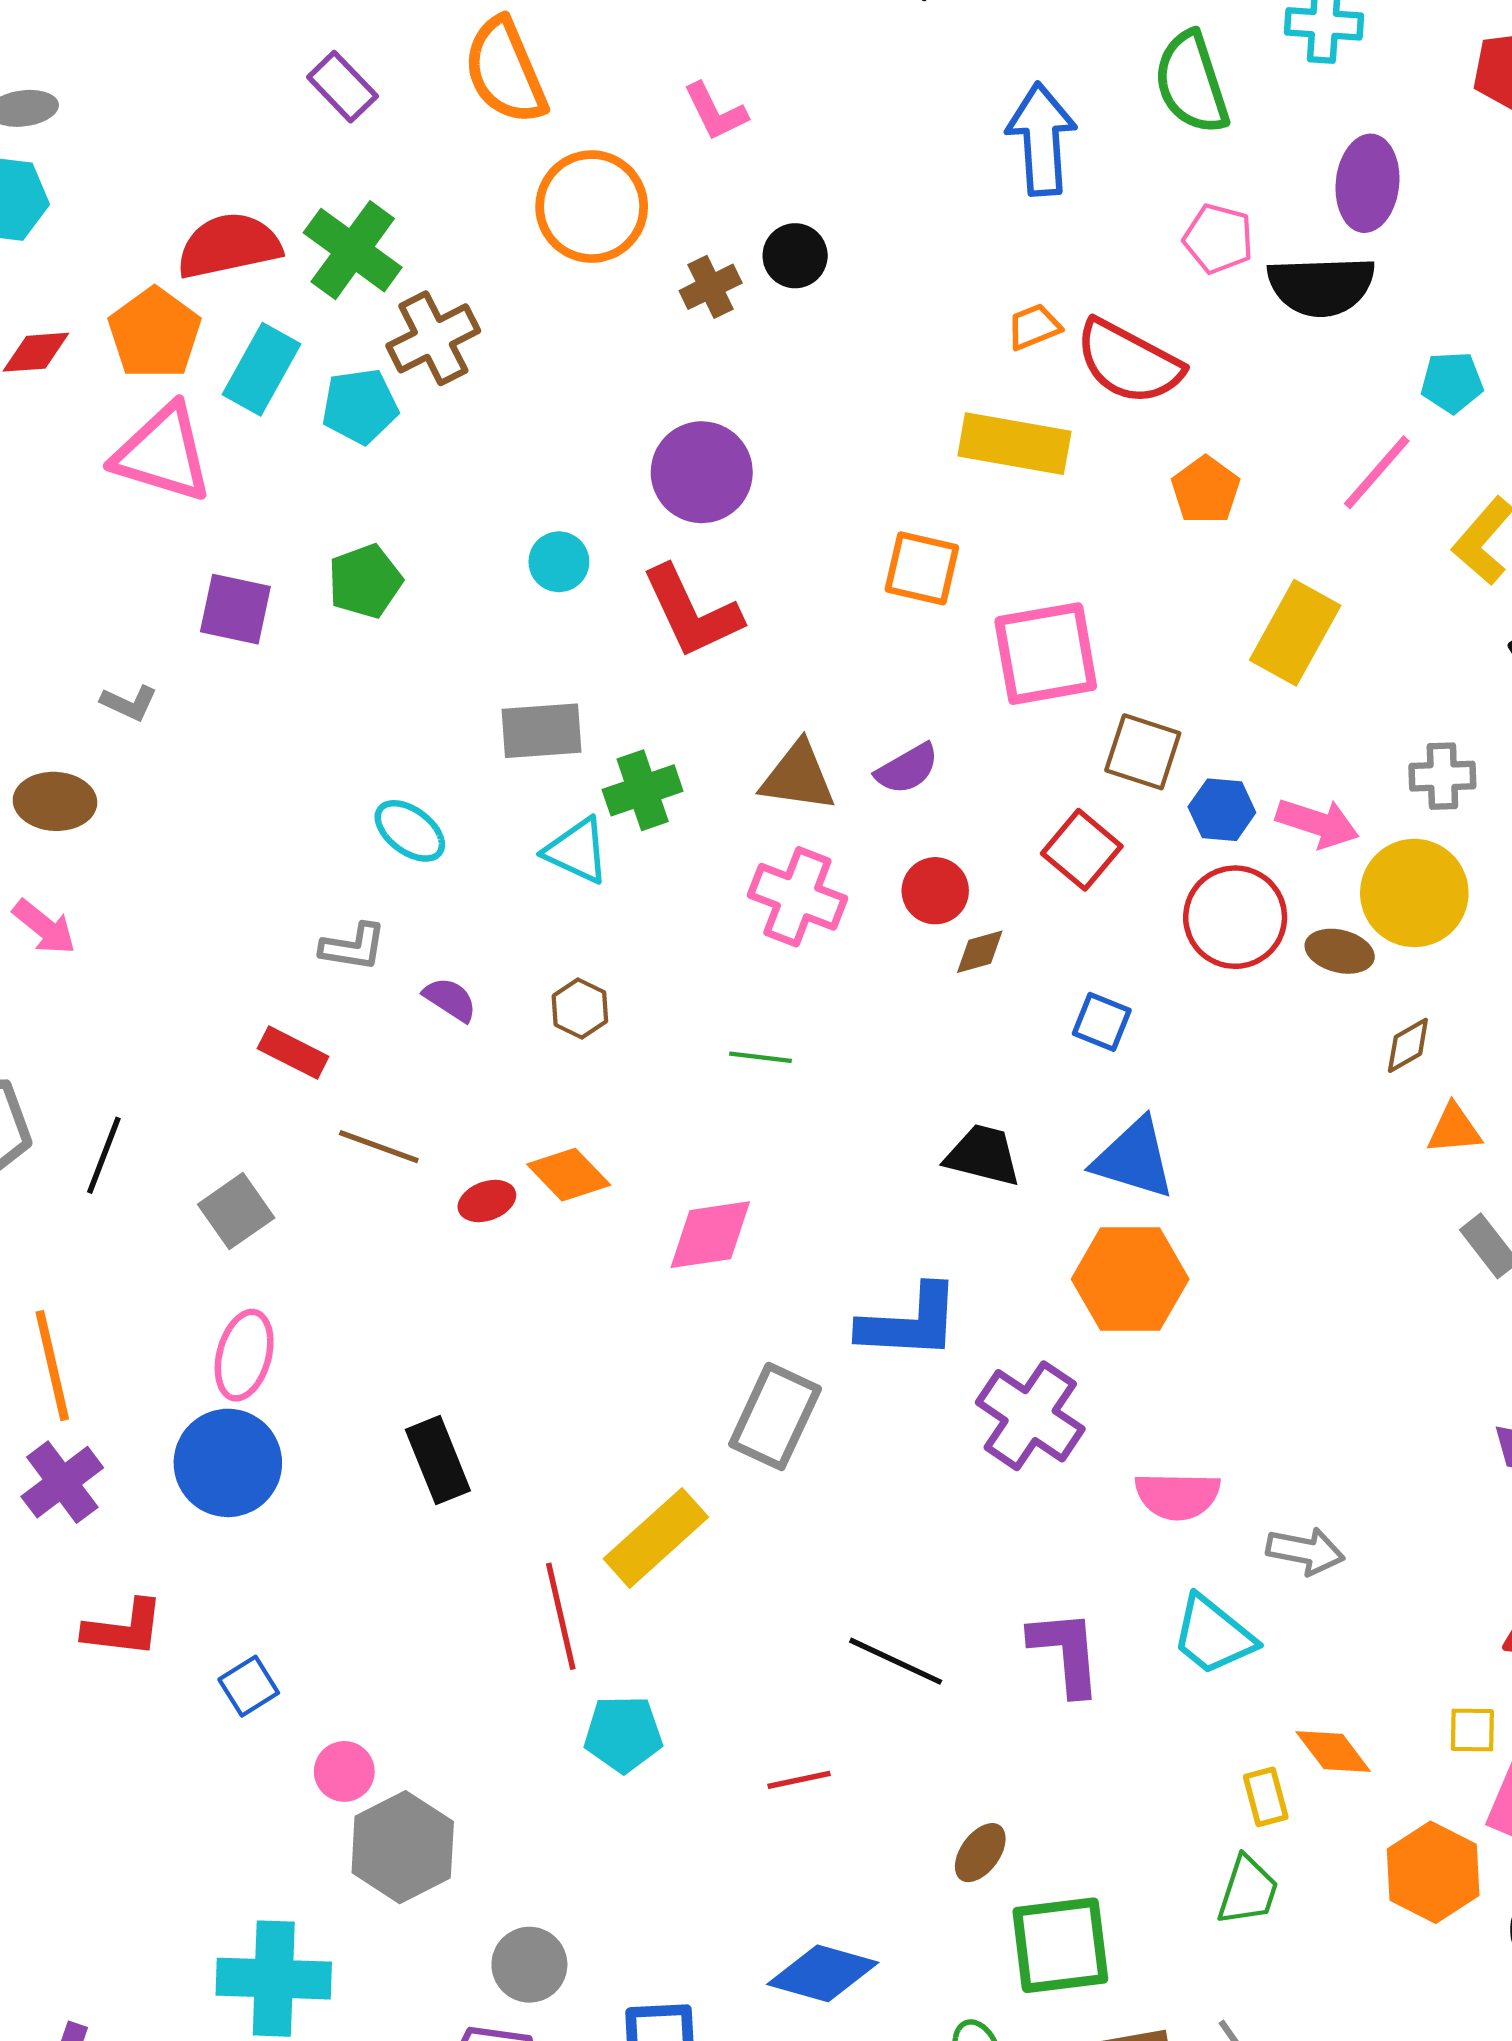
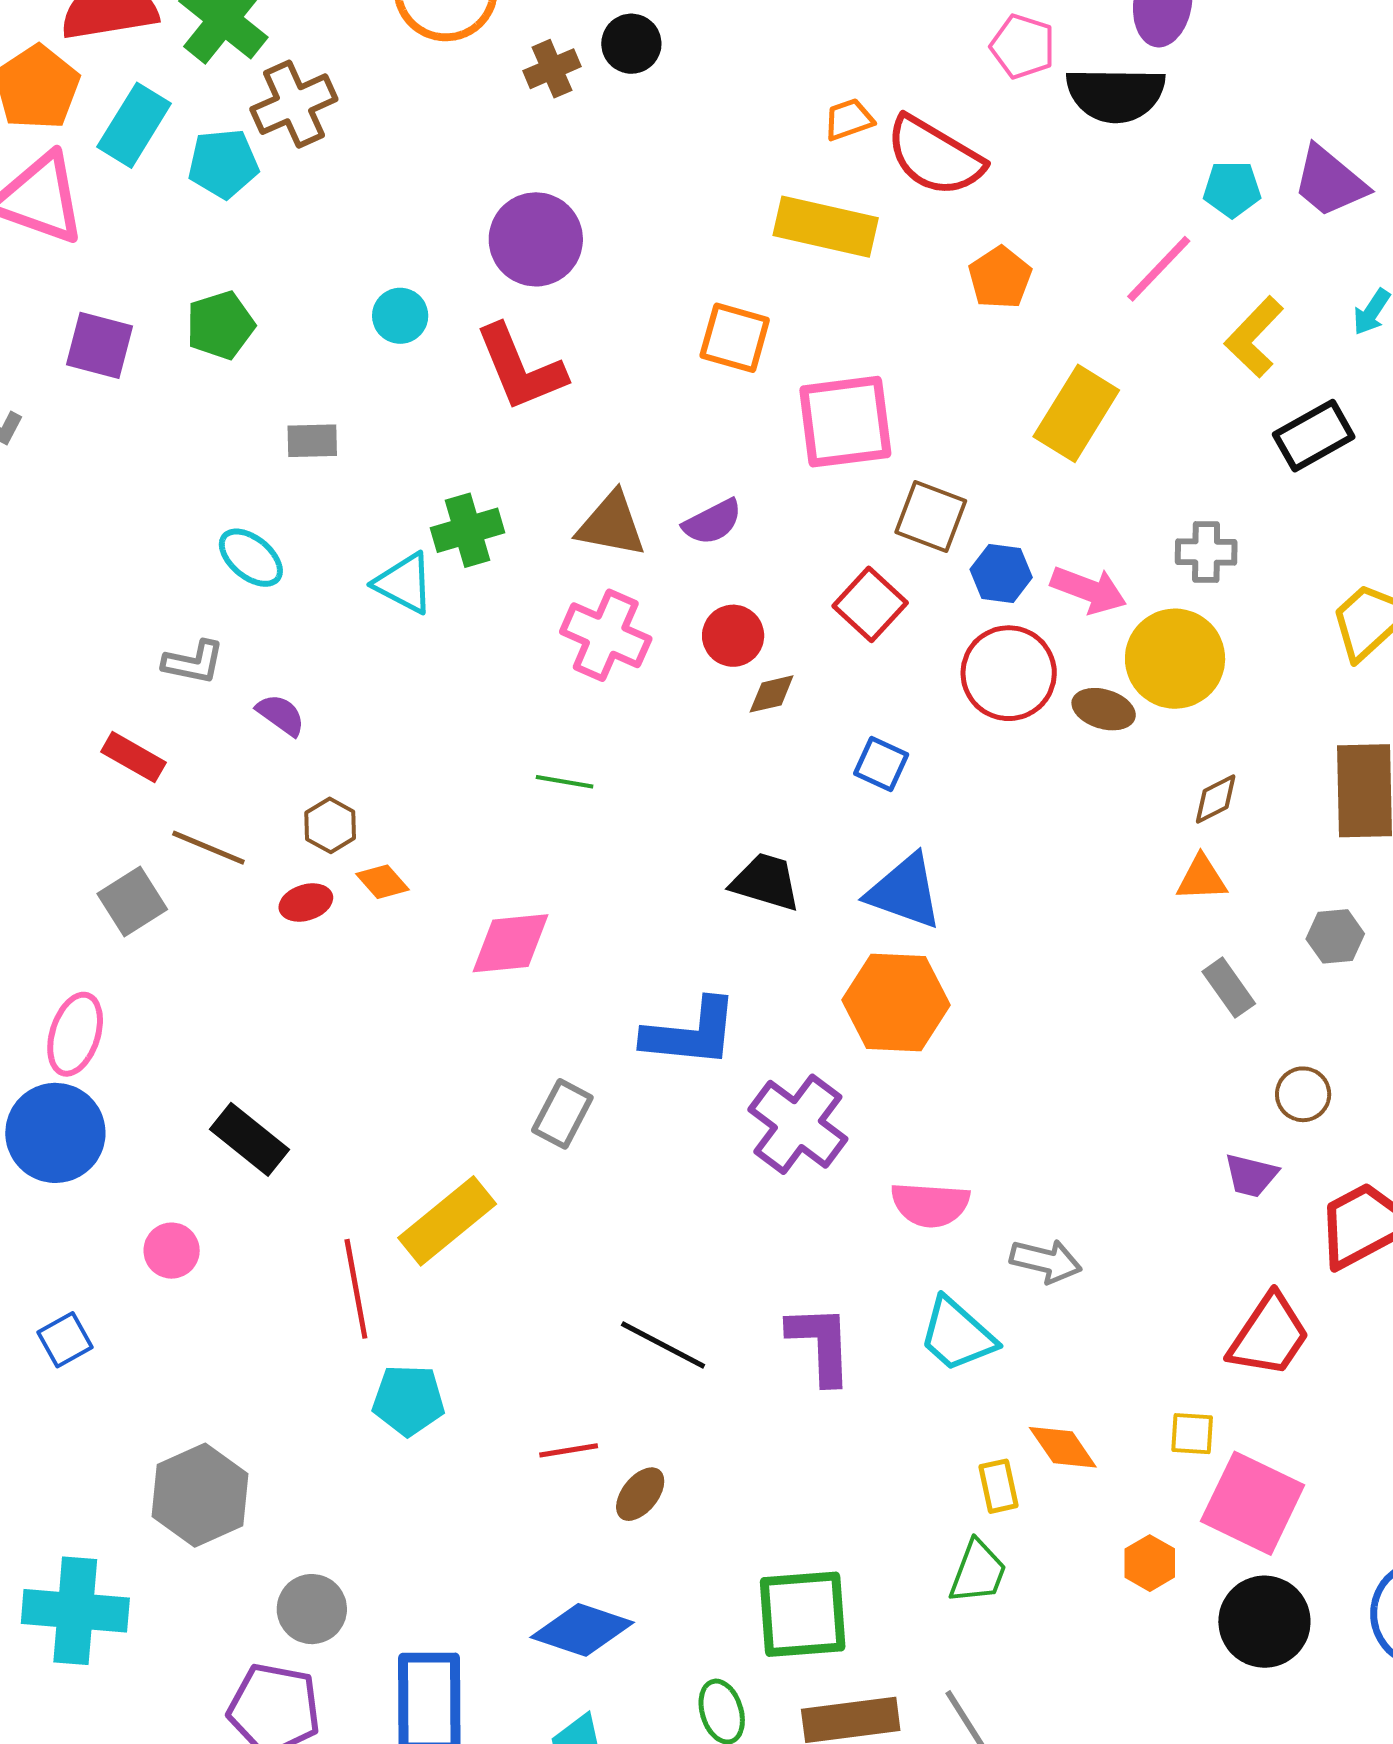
gray rectangle: (541, 731) -> (312, 441), moved, size x0.7
brown hexagon: (580, 1009) -> (330, 825), moved
brown diamond: (1408, 1045) -> (1216, 799), moved
orange diamond: (569, 1175) -> (383, 882), size x0.7
gray square: (236, 1211) -> (132, 902), moved
gray rectangle: (775, 1416) -> (562, 1114), size x0.7
black rectangle: (438, 1460) -> (249, 1139), turned -32
pink circle: (344, 1771) -> (172, 1251), moved
brown ellipse: (980, 1853) -> (640, 1494), moved
orange hexagon: (1433, 1872) -> (1150, 1563), size x0.6

